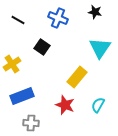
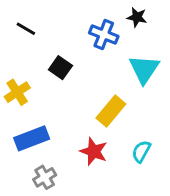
blue cross: (58, 18) -> (104, 35), moved
gray cross: (31, 123) -> (45, 177), turned -35

